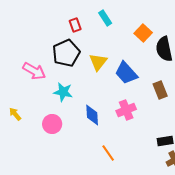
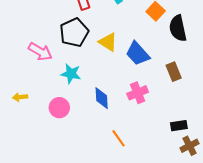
yellow triangle: (98, 62) -> (108, 42), turned -36
yellow arrow: (15, 114) -> (20, 97), turned -56

